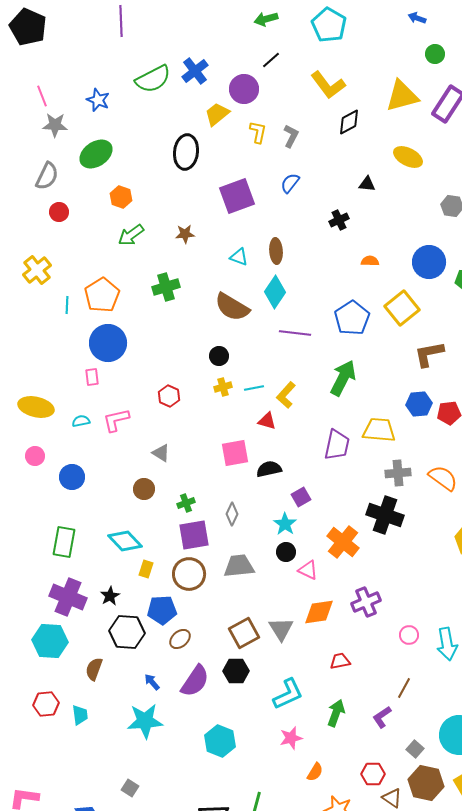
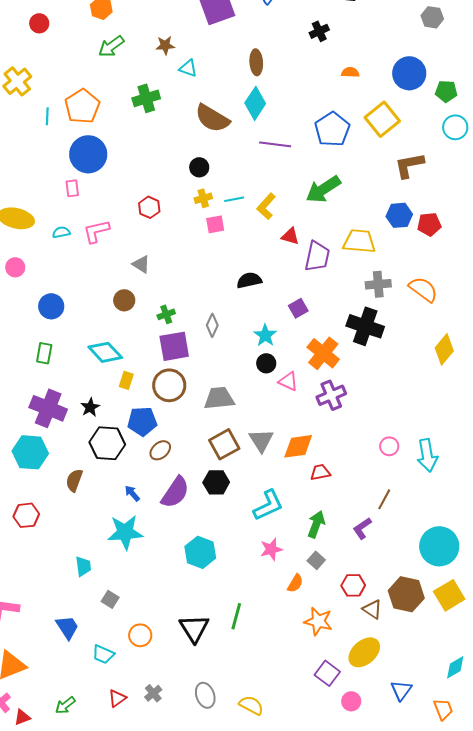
cyan triangle: (239, 257) -> (188, 68), moved
green arrow: (343, 378) -> (323, 189), turned -150
red triangle: (267, 421) -> (290, 236), moved
pink square: (235, 453) -> (215, 224), moved, size x0.7
blue circle: (72, 477) -> (51, 306), moved
purple square: (301, 497) -> (298, 308), moved
green rectangle: (64, 542) -> (44, 353), size x0.7
gray trapezoid: (239, 566) -> (219, 398), moved
purple cross: (366, 602) -> (331, 395), moved
orange diamond: (319, 612) -> (298, 446), moved
cyan trapezoid: (80, 715) -> (83, 566), moved
gray square: (415, 749) -> (316, 560), moved

